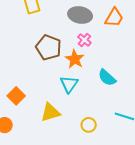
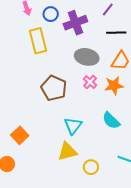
orange star: (75, 59) -> (114, 86), moved, turned 30
yellow triangle: (50, 112) -> (67, 151), moved

